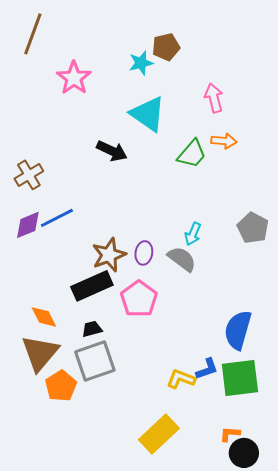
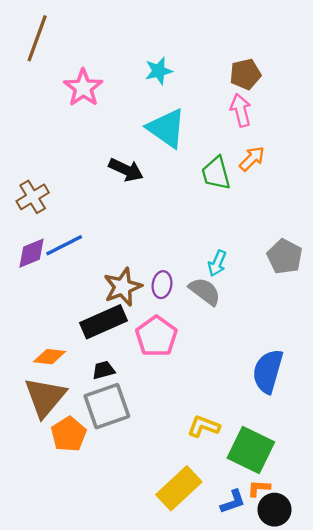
brown pentagon: (166, 47) -> (245, 74), moved
orange arrow: (224, 141) -> (252, 159), turned -50
green trapezoid: (192, 154) -> (216, 173), turned 124
orange diamond: (44, 317) -> (50, 357), turned -56
blue L-shape: (207, 369) -> (233, 502), moved
green square: (240, 378) -> (251, 450), moved, turned 33

